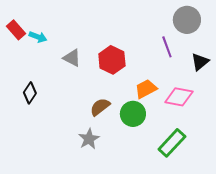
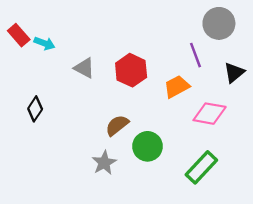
orange trapezoid: (146, 89) -> (177, 87), moved
green circle: (133, 114) -> (148, 146), moved

